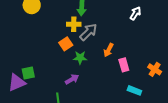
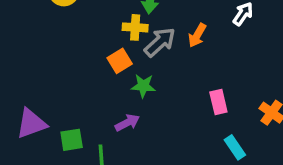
orange arrow: (109, 50) -> (197, 35), moved
green square: (28, 73) -> (72, 140), moved
cyan rectangle: (134, 90) -> (235, 147), turned 32

